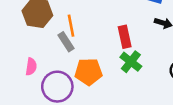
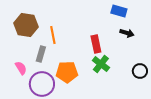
gray rectangle: (66, 42) -> (41, 54), moved, turned 49
pink semicircle: (31, 67) -> (21, 68), turned -40

